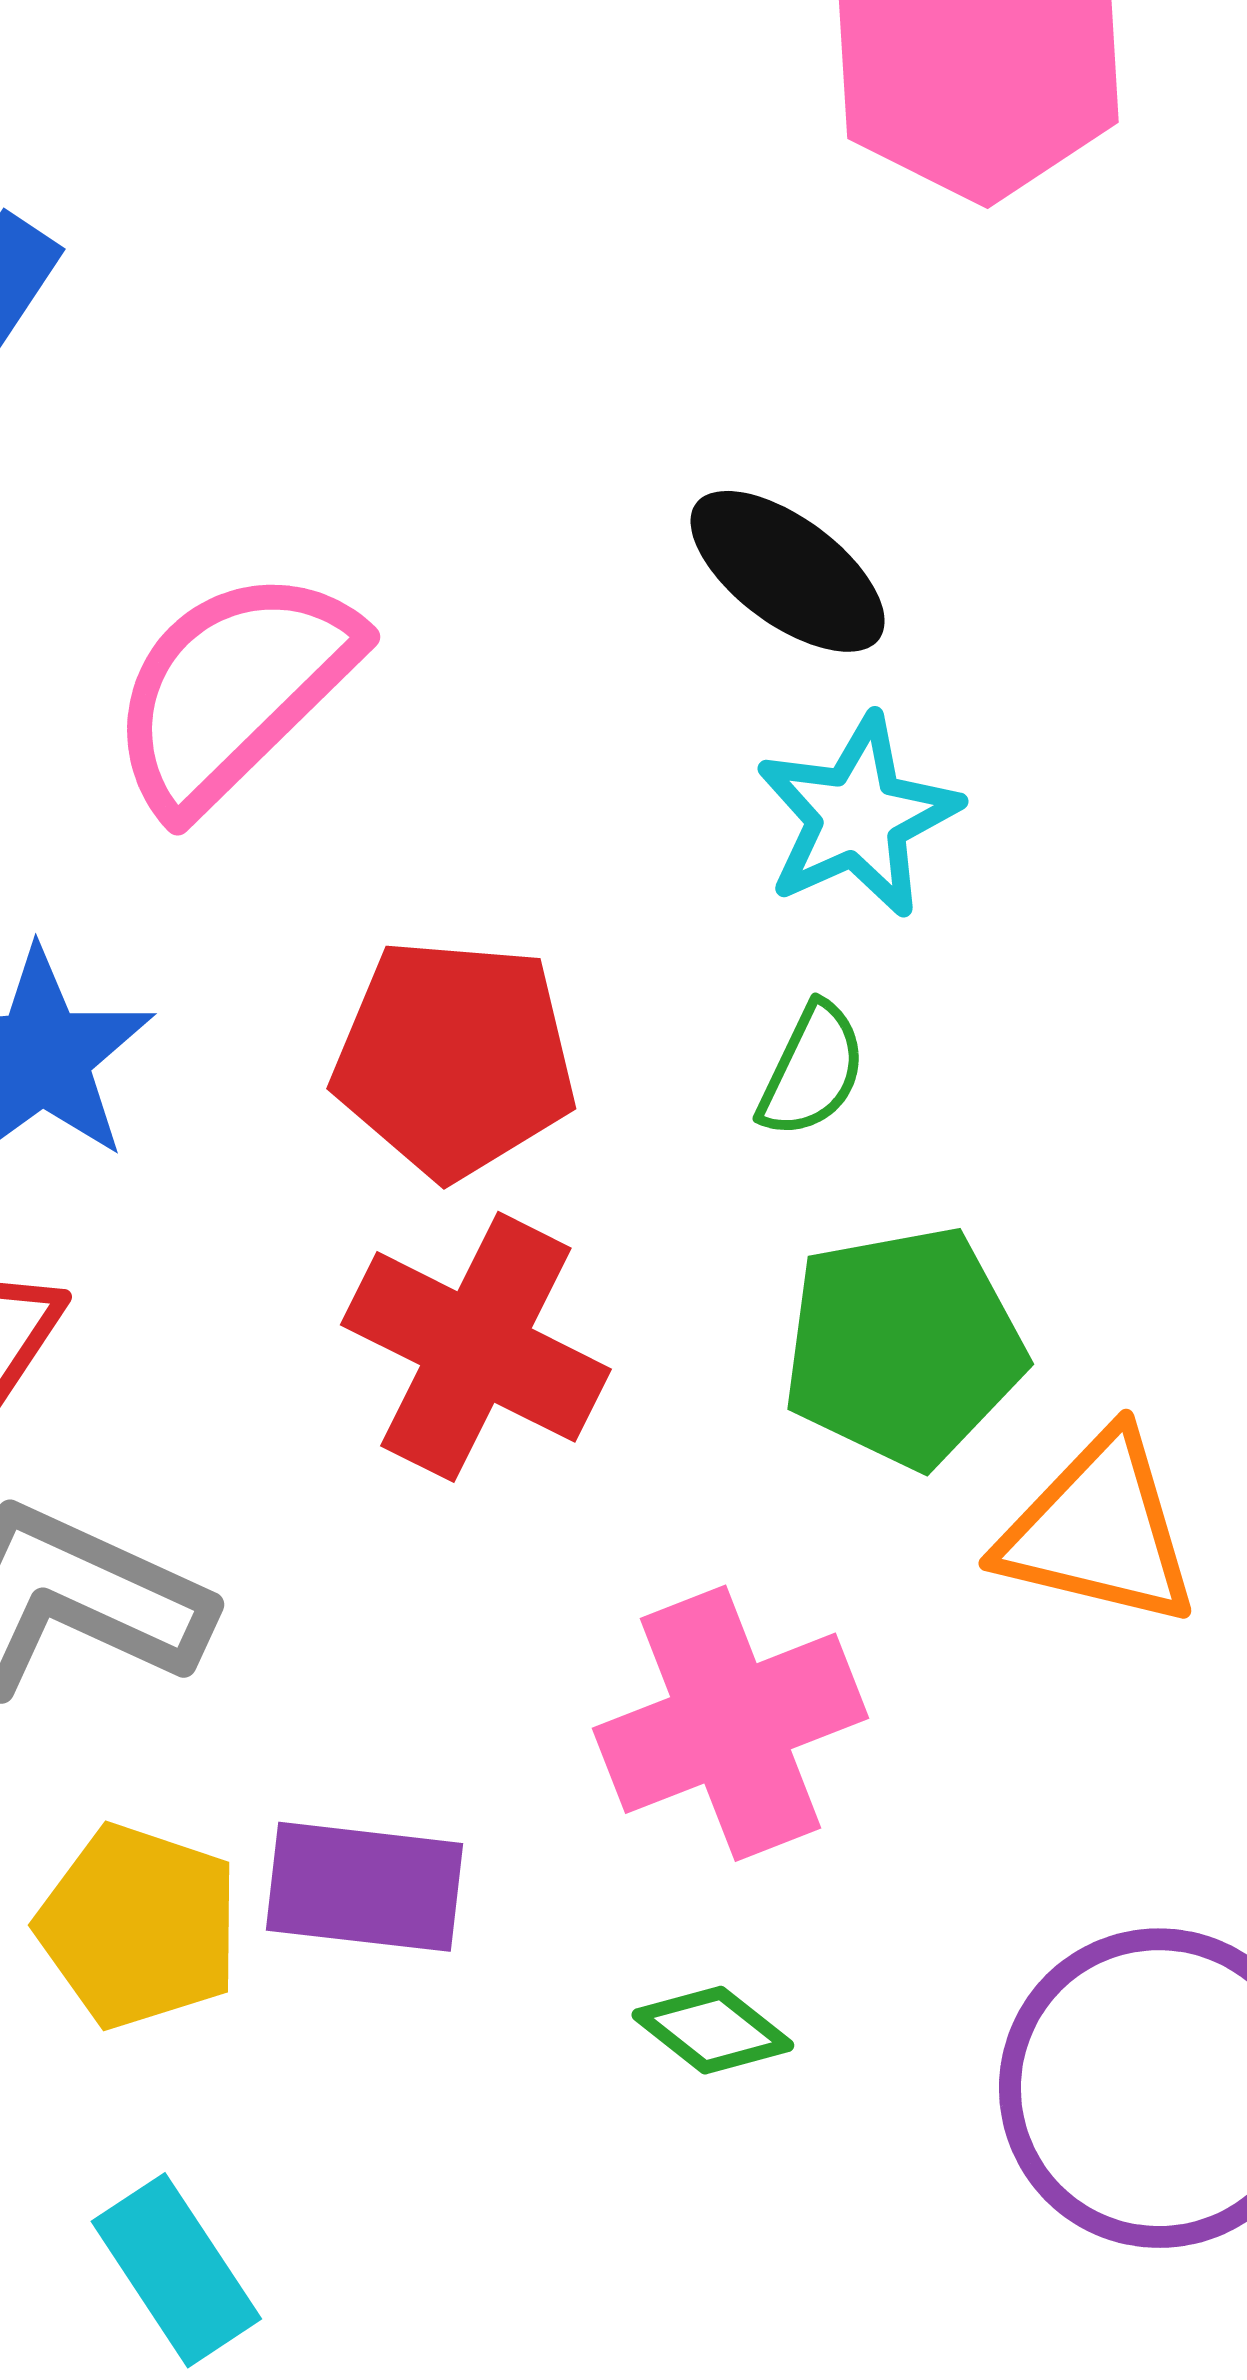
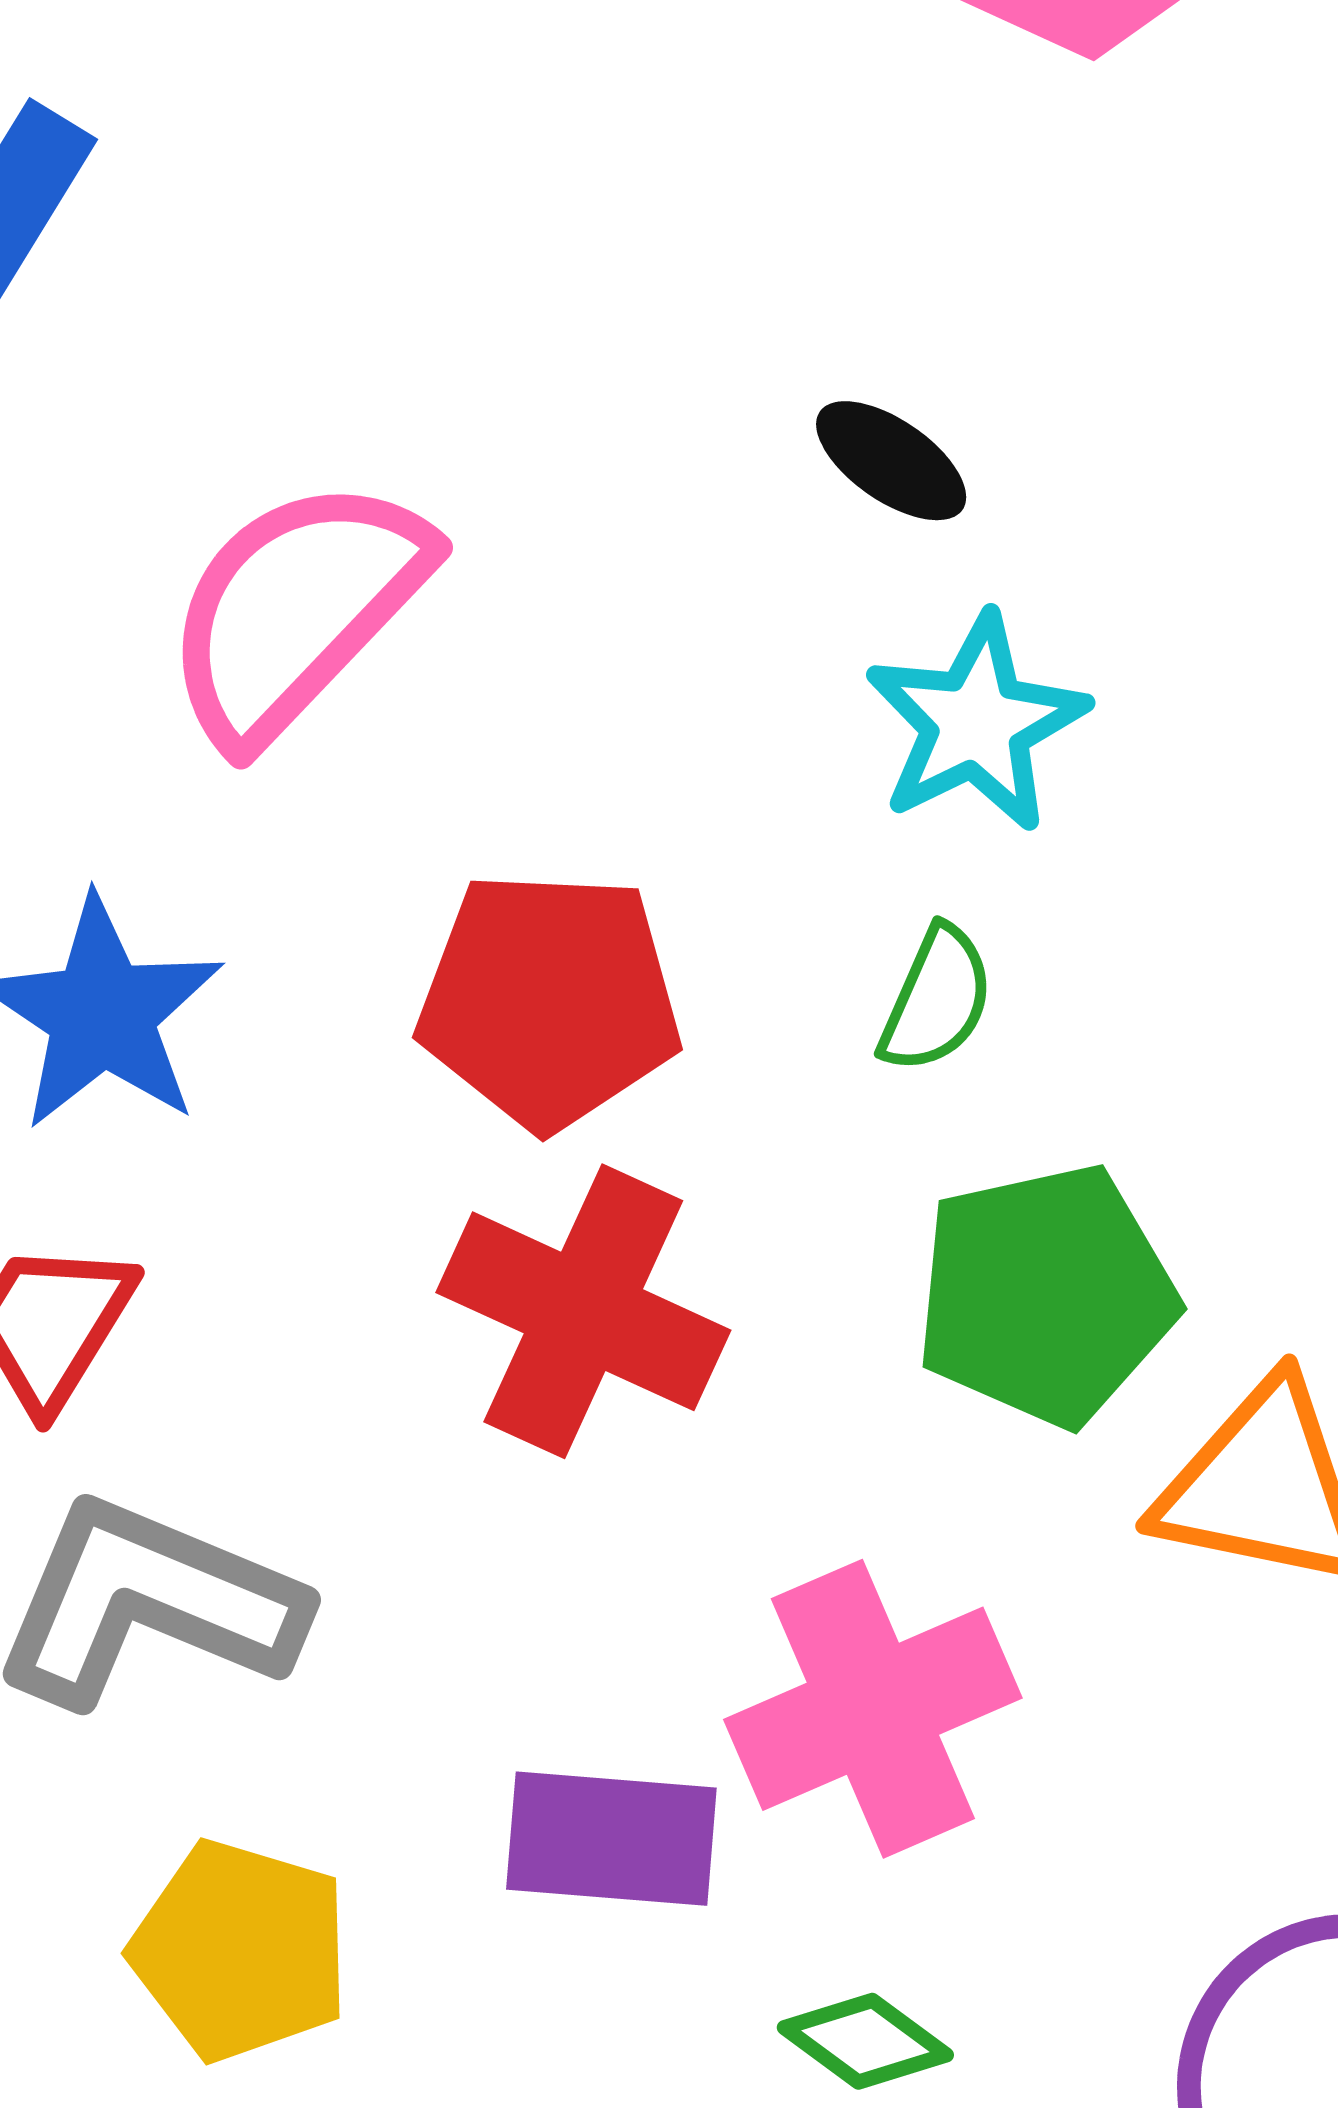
black ellipse: (788, 571) -> (891, 461), size x0.7
purple rectangle: (364, 1887) -> (611, 1839), moved

